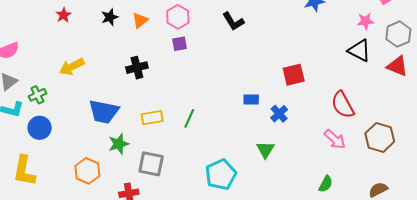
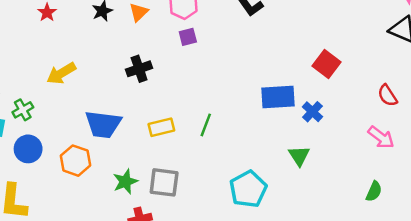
red square: (294, 75) -> (327, 64), turned -35
blue rectangle: (251, 99) -> (278, 97), size x1.8
red semicircle: (343, 105) -> (387, 96), size x0.7
green star: (119, 144) -> (125, 182), moved
orange hexagon: (87, 171) -> (75, 161), moved

